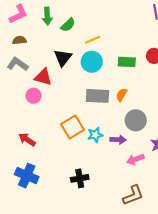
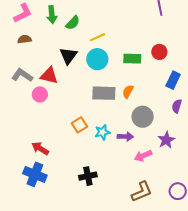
gray L-shape: (18, 64) -> (22, 75), moved
orange square: (72, 127) -> (79, 125), size x0.7
red arrow: (27, 140) -> (40, 148), moved

